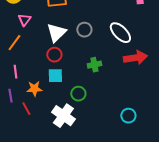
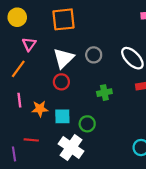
cyan square: (55, 76) -> (62, 116), moved
orange star: (34, 89) -> (40, 109), moved
purple line: (10, 96) -> (14, 154), moved
red line: (26, 109) -> (31, 140), turned -56

